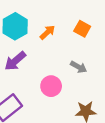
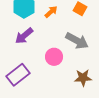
gray arrow: (79, 67) -> (77, 41), size x1.6

